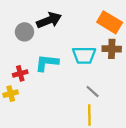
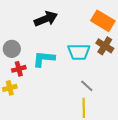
gray circle: (24, 32) -> (12, 49), moved
brown cross: (112, 49) -> (105, 46), turned 30

